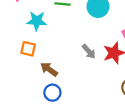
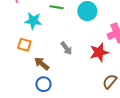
gray arrow: (89, 51) -> (66, 48), moved

